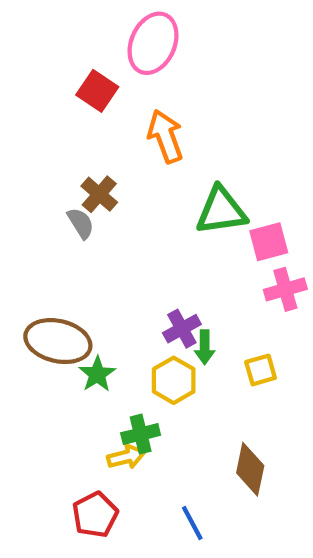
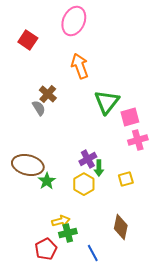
red square: (97, 91) -> (28, 40), moved
green triangle: (221, 211) -> (107, 102), turned -44
green cross: (141, 434) -> (68, 233), moved

